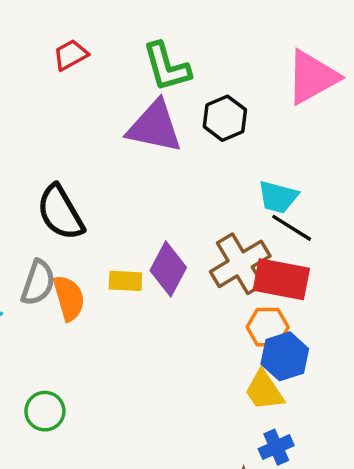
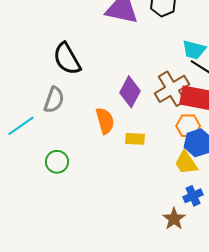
yellow rectangle: (125, 281) -> (135, 139), moved
orange semicircle: (69, 298) -> (105, 121), moved
green circle: (45, 411) -> (57, 162), moved

